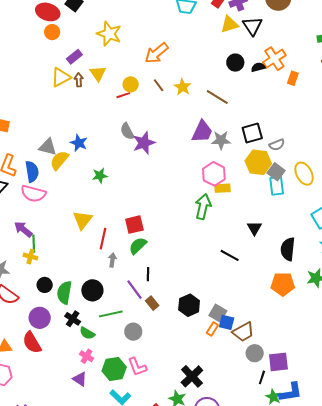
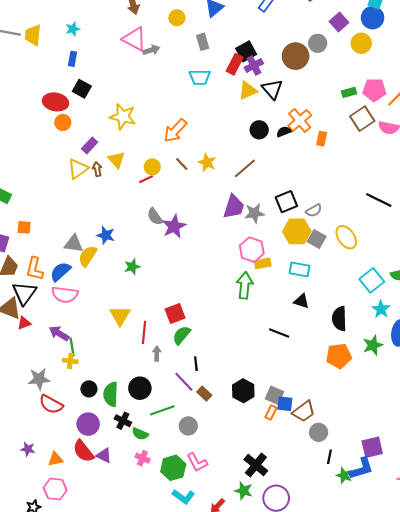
brown line: (217, 97) -> (245, 168), turned -65
blue semicircle: (32, 172) -> (60, 272), turned -115
cyan rectangle: (277, 186) -> (299, 269), moved, turned -66
black triangle: (254, 228) -> (301, 301), turned -35
purple square: (278, 362) -> (372, 447), moved
purple triangle: (80, 379) -> (104, 455), moved

